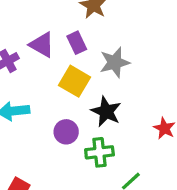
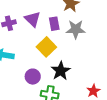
gray star: (115, 62) -> (76, 29), moved

